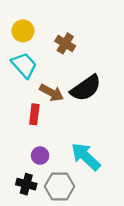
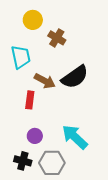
yellow circle: (23, 31) -> (33, 20), moved
cyan trapezoid: (24, 65) -> (21, 57), turned 30

